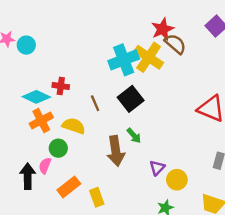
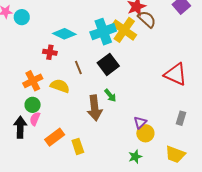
cyan diamond: (36, 97) -> (64, 34), moved
green circle: (58, 148) -> (33, 105), moved
purple triangle: (157, 168) -> (140, 122), moved

